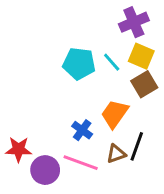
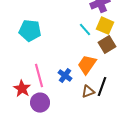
cyan pentagon: (79, 64) -> (30, 31), moved
red star: (19, 149) -> (22, 89), turned 30
pink line: (81, 163) -> (39, 76), moved, turned 55

